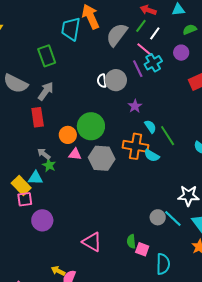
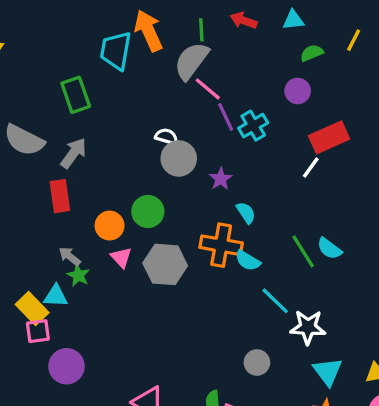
green line: (141, 26) -> (201, 30), moved, turned -40
white line: (155, 33) -> (311, 168), moved
pink line: (145, 50) -> (208, 89), moved
cyan cross: (153, 63) -> (253, 126), moved
gray circle: (116, 80) -> (179, 158), moved
white semicircle: (102, 81) -> (166, 137), turned 112
green circle: (91, 126) -> (148, 212), size x0.7
green line: (168, 136) -> (303, 251), moved
pink triangle: (75, 154) -> (121, 258), turned 40
cyan line: (173, 219) -> (275, 301), moved

